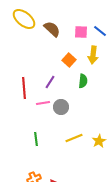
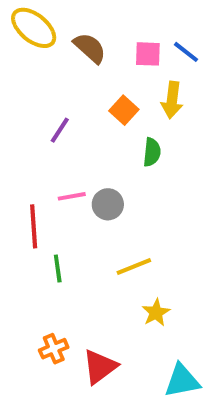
purple line: (50, 82) -> (60, 130), moved
red line: (24, 88) -> (34, 226), moved
yellow star: (99, 141) -> (156, 313), moved

